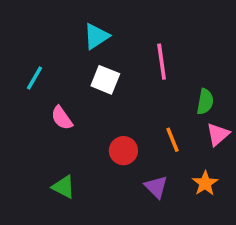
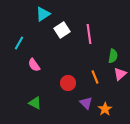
cyan triangle: (96, 36) -> (43, 14), moved
white square: (105, 80) -> (62, 30), moved, turned 35
orange star: (205, 183) -> (105, 109), moved

